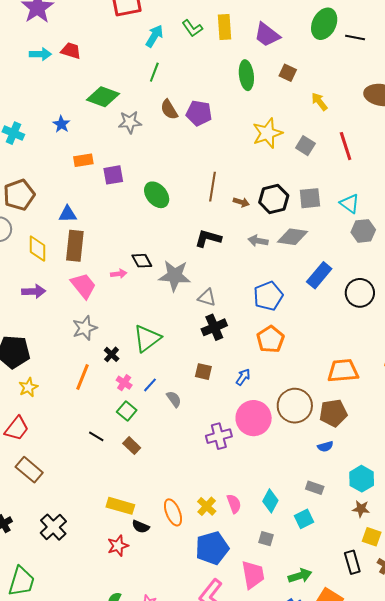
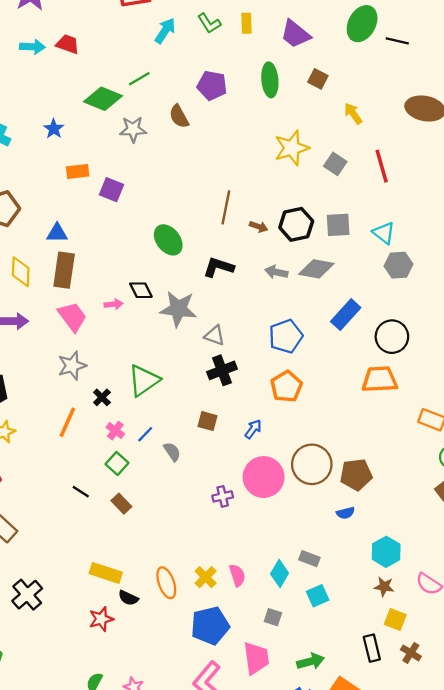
yellow rectangle: (224, 27) -> (247, 23), size x0.7
green line: (154, 72) -> (139, 79), moved, turned 36
purple pentagon: (199, 113) -> (212, 85), moved
purple square: (113, 175) -> (111, 190), turned 30
green ellipse: (157, 195) -> (168, 240), moved
orange trapezoid: (343, 371) -> (380, 379), moved
purple cross: (219, 436) -> (223, 496), size x0.7
gray rectangle: (315, 488) -> (309, 559), moved

